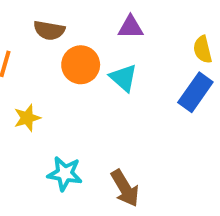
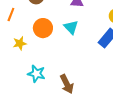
orange circle: (81, 65) -> (43, 28), moved

